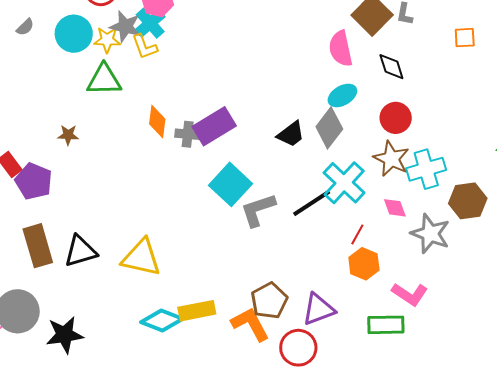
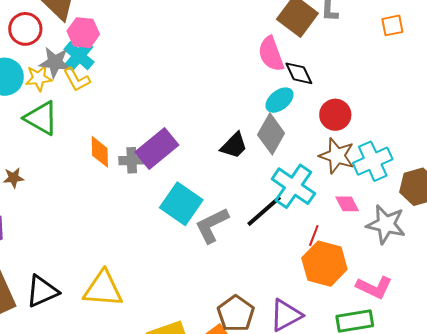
black diamond: (391, 67) -> (299, 73), moved
green triangle: (104, 80) -> (41, 118), turned 39
orange hexagon: (364, 264) -> (324, 264), size x1.4

